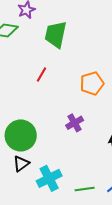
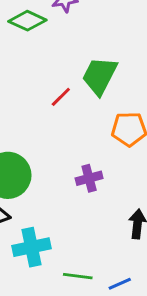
green trapezoid: (56, 34) -> (100, 76), moved

